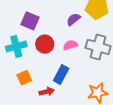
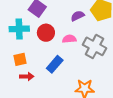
red arrow: (47, 92) -> (27, 76), moved

